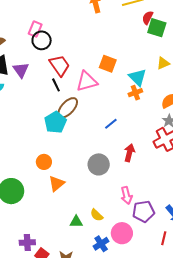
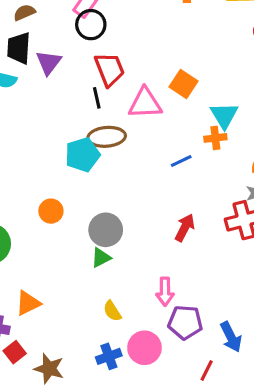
brown ellipse: (68, 108) -> (107, 137), turned 30
blue line: (111, 124) -> (181, 161), moved
gray circle: (99, 164) -> (106, 230), moved
orange triangle: (57, 184) -> (28, 303), moved
green triangle: (76, 222) -> (101, 258), moved, turned -40

